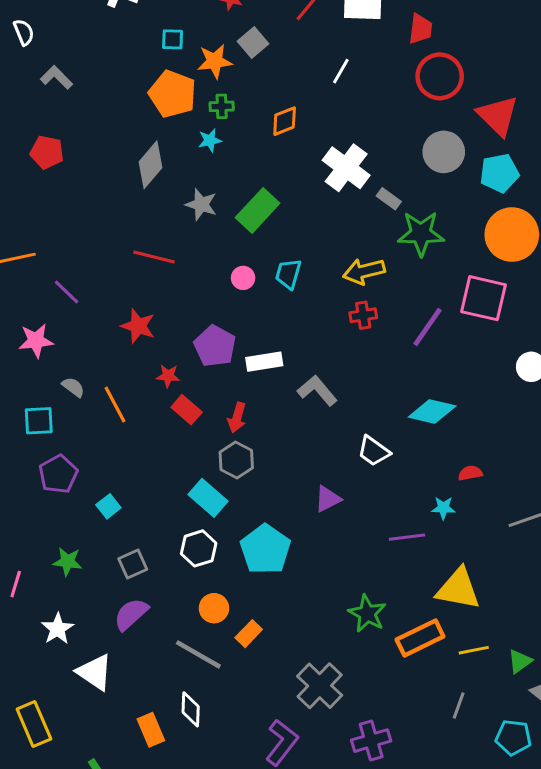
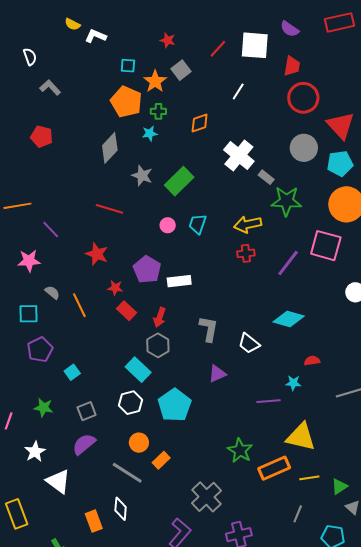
orange star: (215, 61) -> (155, 81), turned -30
gray L-shape: (317, 391) -> (209, 329), moved, turned 48

